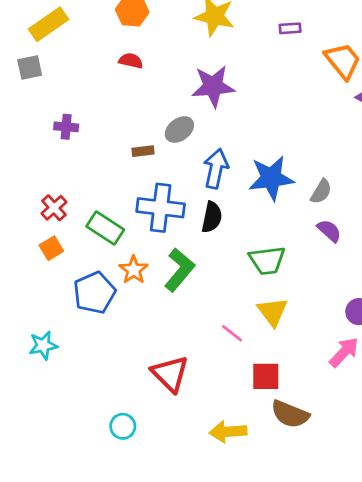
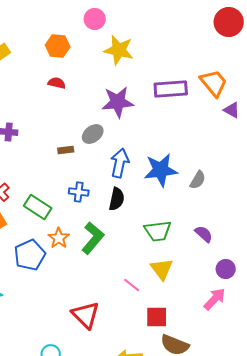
purple rectangle: (290, 28) -> (171, 89), moved, size x2.0
blue cross: (161, 208) -> (79, 192), size x0.6
purple semicircle: (329, 231) -> (204, 234), moved

